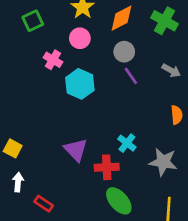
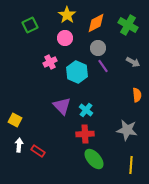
pink cross: (53, 60) -> (50, 62), moved, turned 32
cyan hexagon: (80, 84) -> (77, 72), moved
cyan cross: (127, 143) -> (86, 110), moved
purple triangle: (76, 150) -> (62, 106), moved
red rectangle: (44, 204) -> (38, 151), moved

